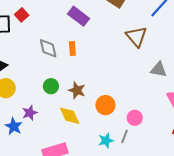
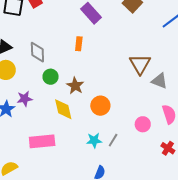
brown triangle: (136, 37) -> (140, 64), moved
gray diamond: (48, 48) -> (37, 52), moved
pink circle: (135, 118) -> (143, 124), moved

